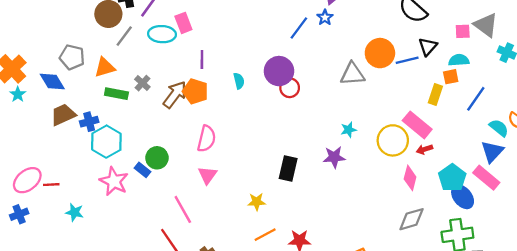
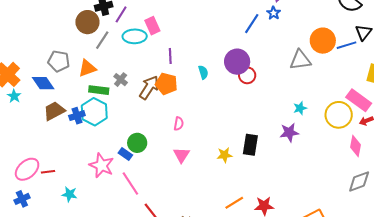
pink semicircle: (206, 139) -> (179, 124), size x0.6
cyan hexagon: (106, 142) -> (94, 112), moved
yellow star: (257, 202) -> (225, 155), moved
pink line: (183, 209) -> (130, 183), moved

